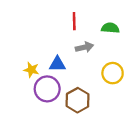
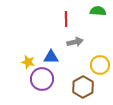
green semicircle: (110, 28) -> (98, 11), moved
brown hexagon: (78, 100) -> (83, 87), moved

